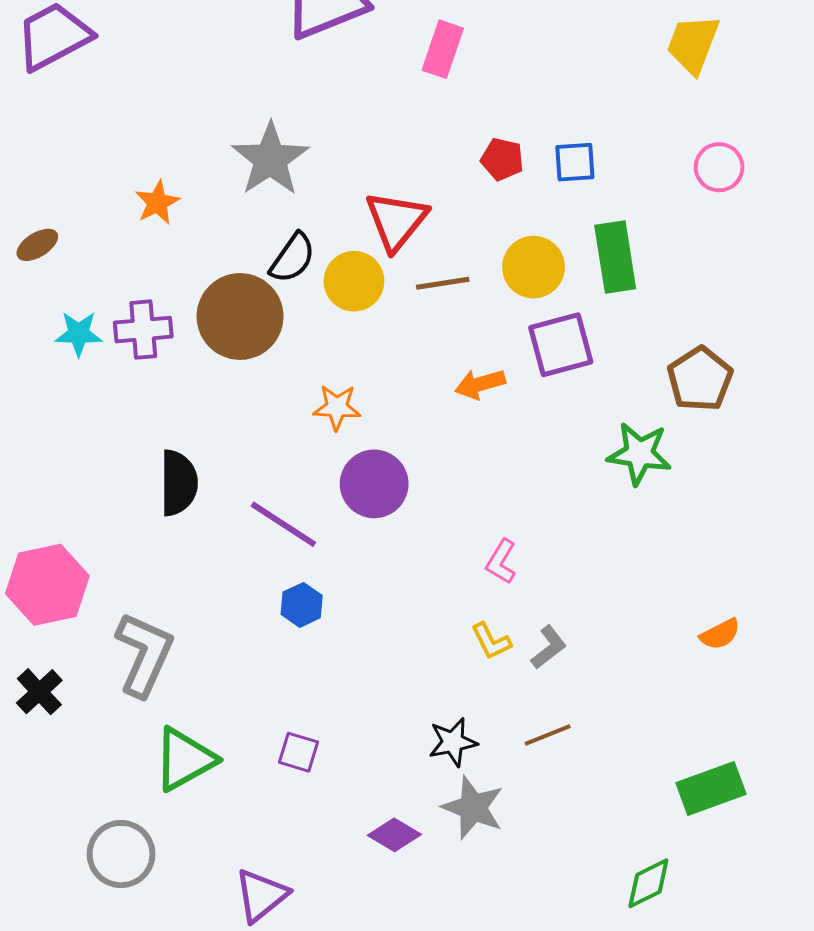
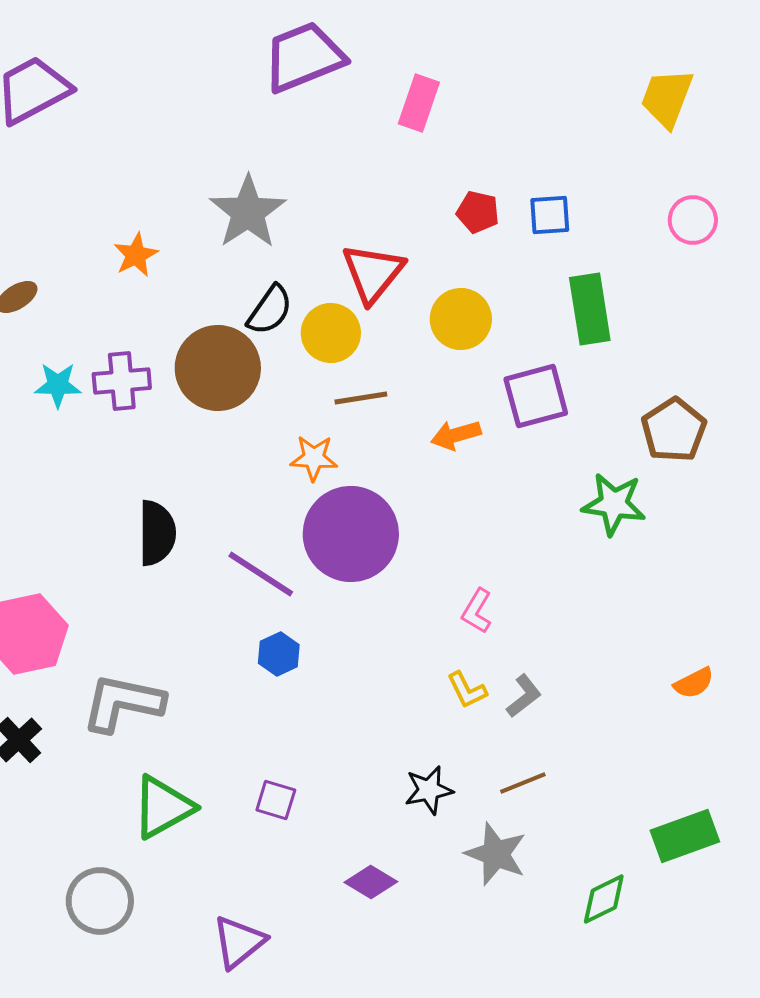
yellow circle: (533, 267) -> (461, 319), moved
brown line: (443, 283) -> (361, 398), moved
purple circle: (374, 484) -> (351, 534), size x1.4
gray L-shape: (144, 654) -> (123, 703), turned -102
gray star: (473, 808) -> (496, 854), moved
green diamond: (648, 883) -> (604, 899), moved

